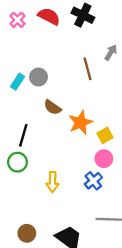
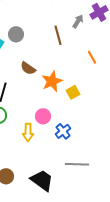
gray circle: (38, 77) -> (16, 34), moved
pink circle: (104, 159) -> (43, 116), moved

